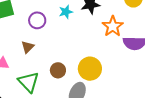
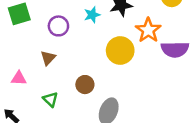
yellow circle: (90, 69) -> (120, 51), moved
green triangle: (29, 82) -> (50, 99), size x0.6

